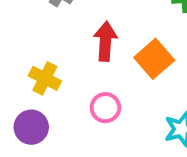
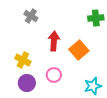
purple circle: (31, 127) -> (27, 83), moved

